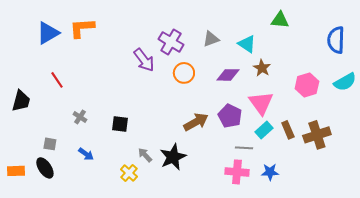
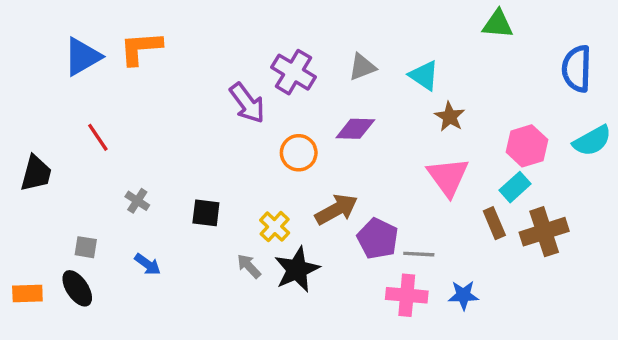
green triangle: (280, 20) -> (498, 24), moved
orange circle: (184, 73) -> (299, 153), moved
purple diamond: (228, 75) -> (355, 129), moved
purple pentagon: (230, 116) -> (378, 239), moved
cyan rectangle: (264, 130) -> (515, 187), moved
yellow cross: (129, 173) -> (275, 227), moved

